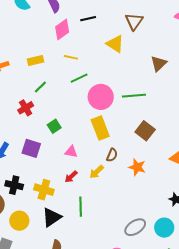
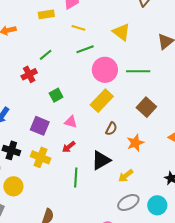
yellow triangle: (115, 44) -> (121, 32), moved
yellow rectangle: (35, 60) -> (46, 14), moved
yellow rectangle: (100, 128) -> (102, 101), turned 60
purple square: (31, 148) -> (40, 126), moved
orange star: (137, 167) -> (135, 143), turned 30
yellow arrow: (97, 172) -> (126, 176), moved
black triangle: (52, 217) -> (101, 160), moved

